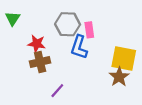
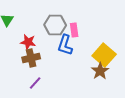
yellow square: (124, 59) -> (104, 55), turned 30
purple line: (57, 91) -> (35, 83), moved

